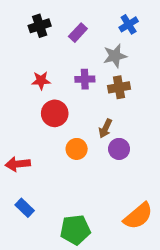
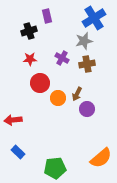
blue cross: (129, 24) -> (94, 18), size x1.6
black cross: (40, 26) -> (29, 31), moved
purple rectangle: (78, 33) -> (47, 16), moved, turned -56
purple cross: (85, 79) -> (62, 58), turned 32
orange circle: (77, 149) -> (58, 98), moved

